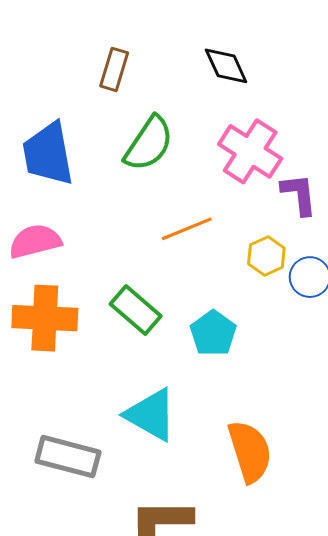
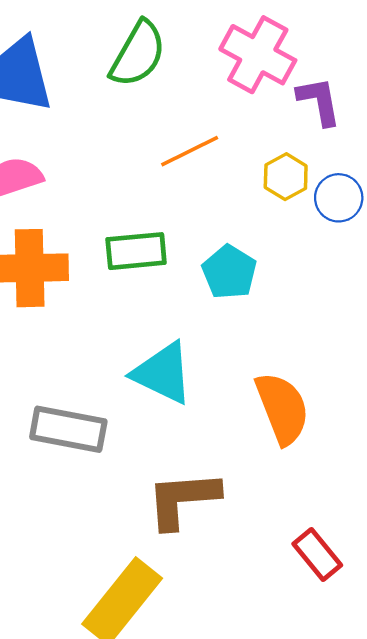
green rectangle: (136, 310) -> (136, 251), turned -42

